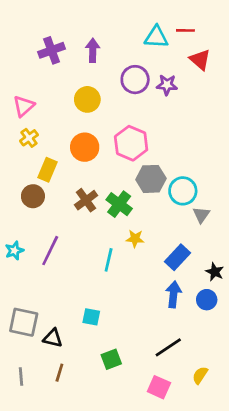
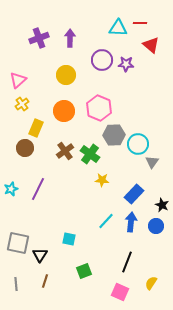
cyan line: (109, 260) -> (106, 221), moved, turned 30
black triangle: (53, 338) -> (40, 255), turned 49
black line: (168, 347) -> (127, 262), turned -35

